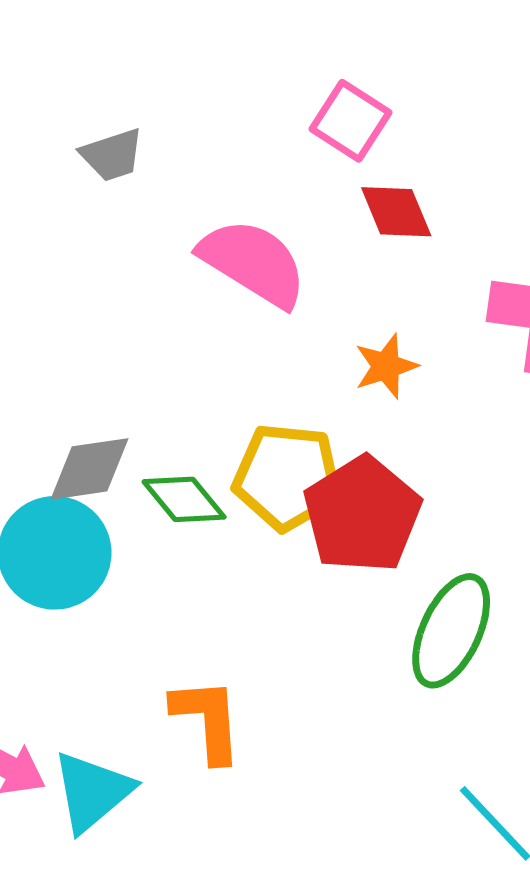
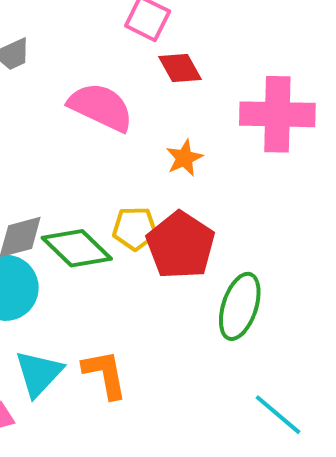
yellow pentagon: (287, 477) -> (135, 228), size x0.7
green diamond: (184, 499) -> (77, 248), size x1.4
cyan triangle: (92, 791) -> (39, 373), moved

